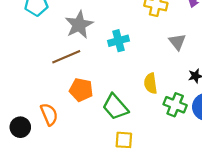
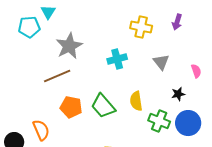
cyan cross: (119, 41) -> (117, 59), moved
green trapezoid: (115, 107) -> (103, 106), moved

